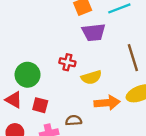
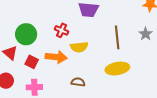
orange arrow: (107, 103) -> (56, 57), moved
brown semicircle: (74, 120) -> (78, 82), moved

